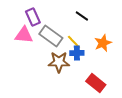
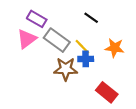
purple rectangle: (33, 17) -> (37, 19), turned -36
pink triangle: (24, 35) -> (27, 39), turned -42
orange star: (103, 43) -> (115, 48), turned 30

